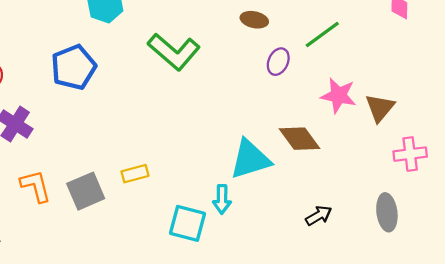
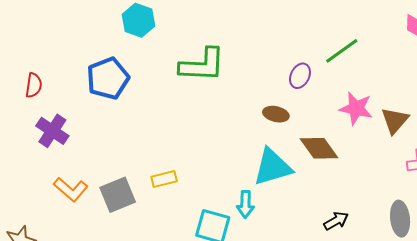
brown ellipse: (254, 20) -> (276, 114), moved
green L-shape: (174, 52) -> (202, 65), turned -39
orange L-shape: (36, 186) -> (71, 189), turned 144

